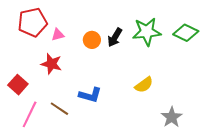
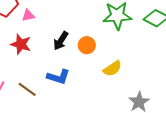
black arrow: (115, 37) -> (61, 41), moved
orange circle: (92, 40) -> (87, 45), moved

